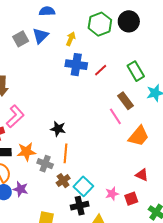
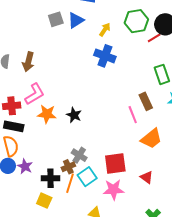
red line: (101, 70) -> (154, 38), moved
orange star: (26, 152) -> (47, 114), moved
orange line: (65, 153) -> (70, 183), moved
gray cross: (45, 164) -> (79, 155), moved
pink star: (112, 194) -> (114, 190), size x1.5
red square: (131, 199) -> (115, 164), moved, size x1.6
black cross: (80, 206) -> (50, 178), moved

